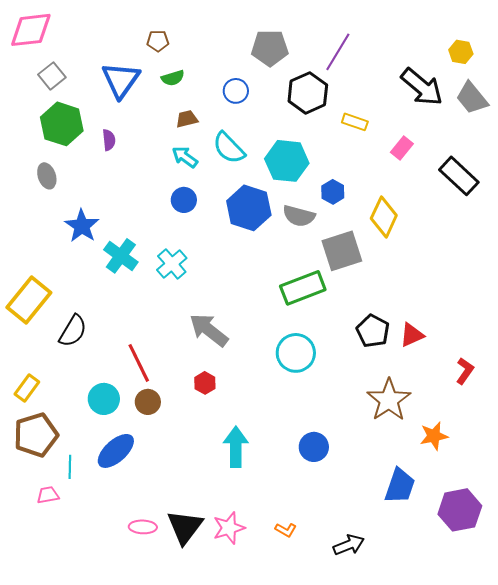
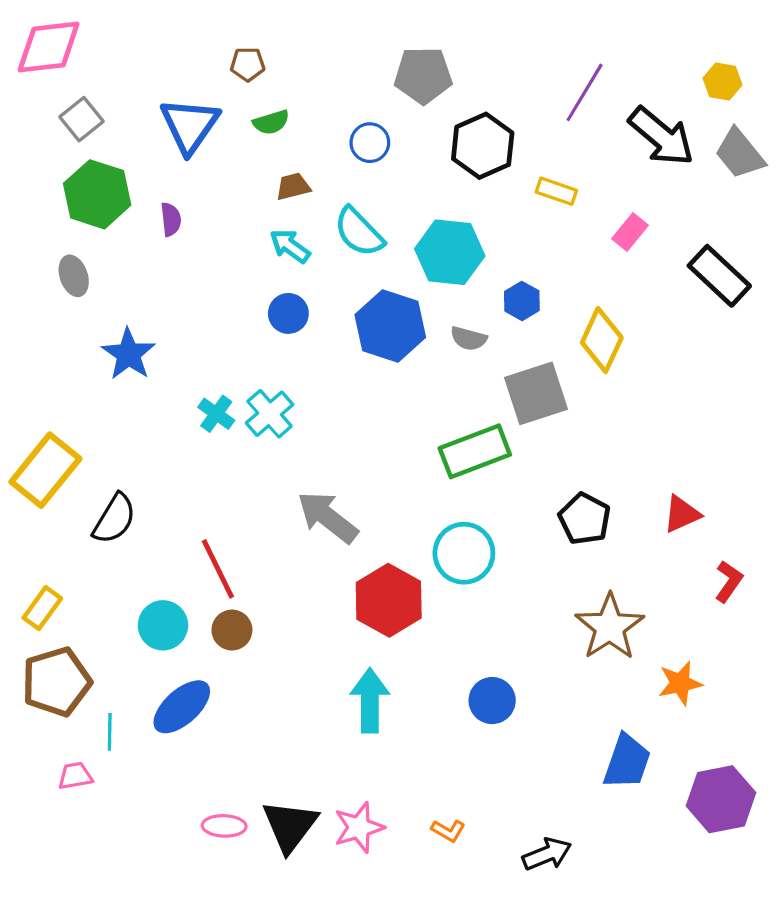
purple line: (338, 52) -> (585, 92), moved
gray semicircle: (299, 216) -> (469, 339), size x0.7
cyan cross: (121, 256) -> (216, 414), moved, size x0.7
red triangle: (412, 335) -> (682, 514), moved
red hexagon: (205, 383) -> (389, 600), moved, size x2.0

